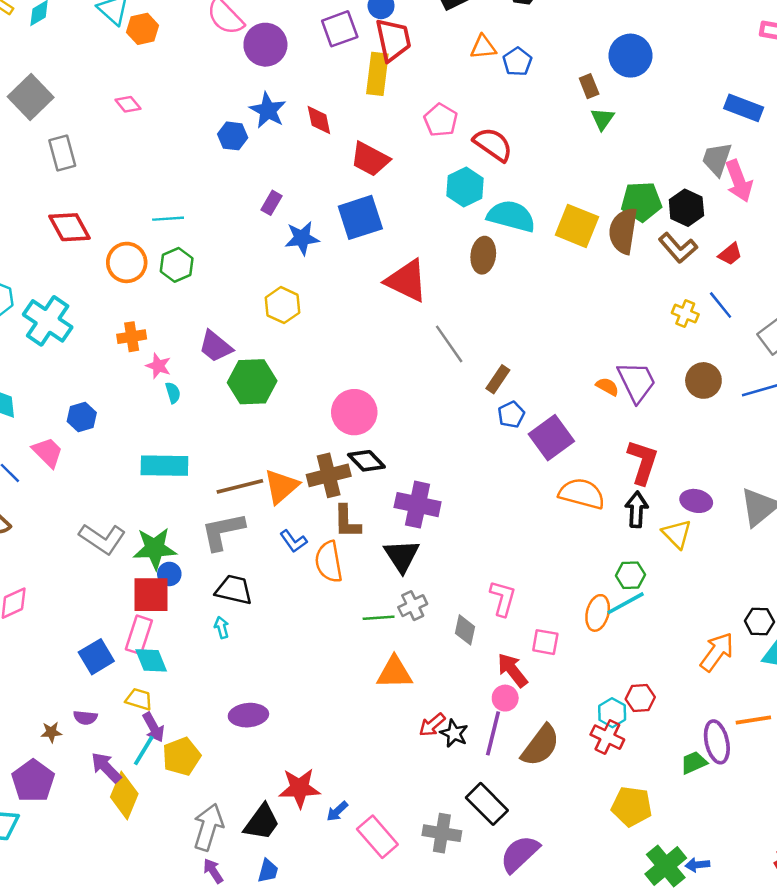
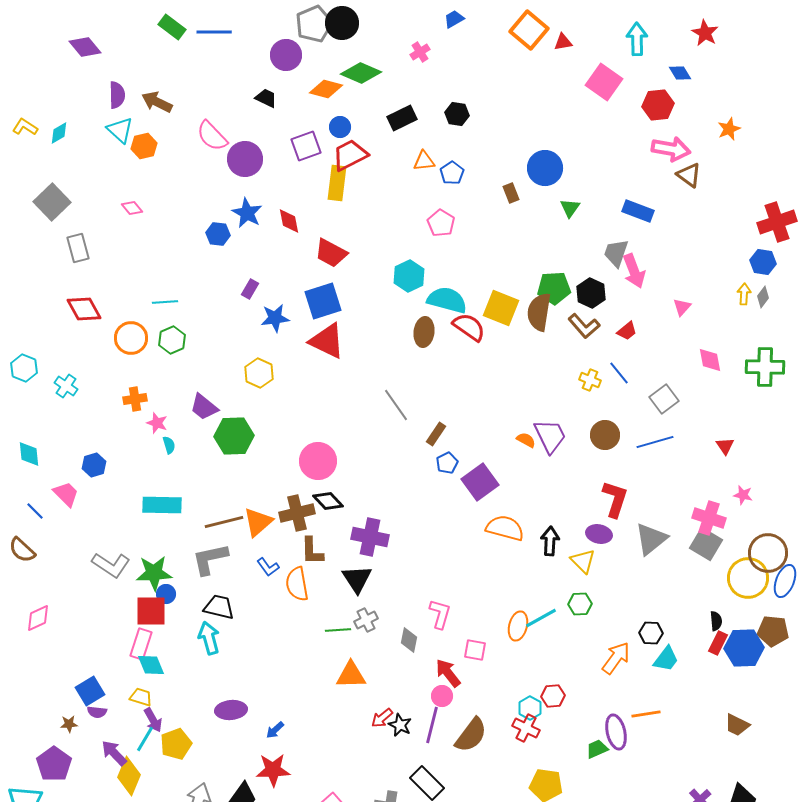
red trapezoid: (393, 40) -> (350, 155), turned -105
green triangle: (602, 119) -> (570, 208), moved
pink pentagon: (441, 120) -> (441, 223), moved
red semicircle: (493, 144) -> (469, 327), moved
red triangle: (407, 281) -> (327, 341), moved
cyan cross: (48, 321) -> (66, 386), size x0.6
red L-shape: (643, 462) -> (615, 499), moved
green hexagon: (630, 575) -> (580, 604), moved
cyan arrow: (222, 627) -> (209, 638), size x1.8
blue square: (96, 657) -> (90, 691), moved
blue arrow: (337, 811) -> (275, 730), moved

